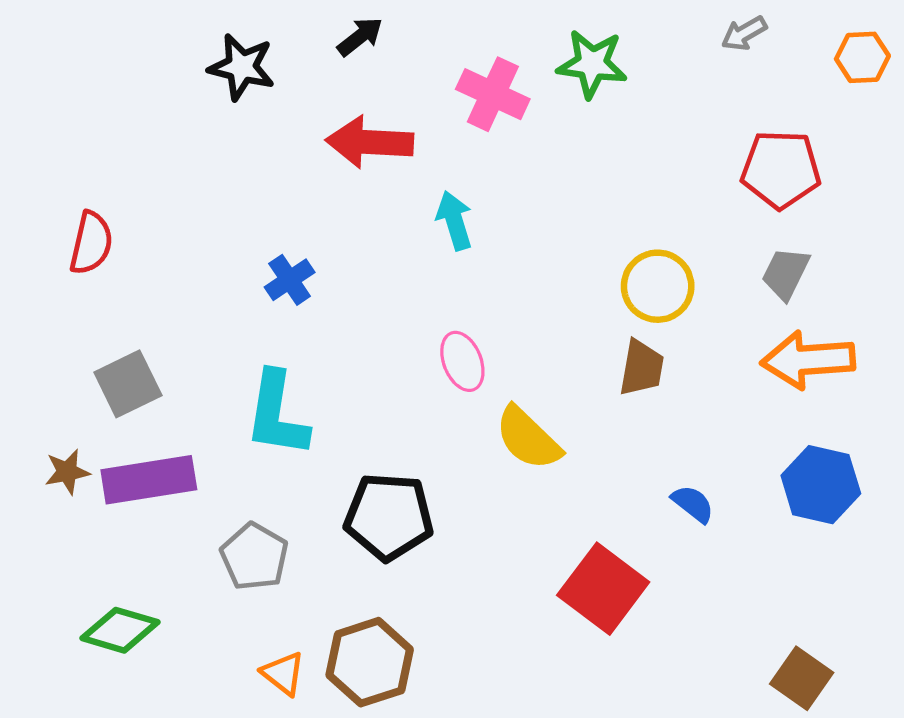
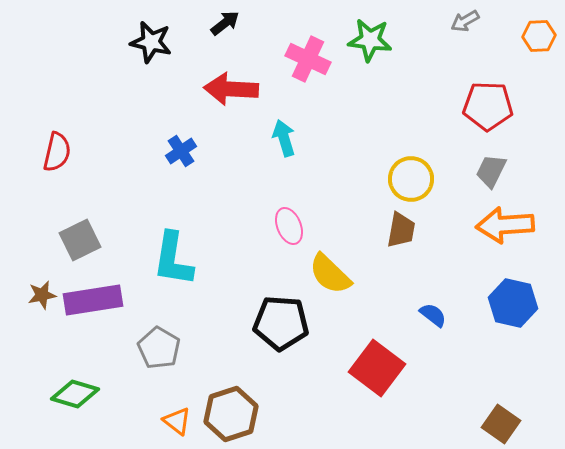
blue cross: (290, 280) -> (181, 151), moved
black pentagon: (389, 517) -> (281, 323), moved

